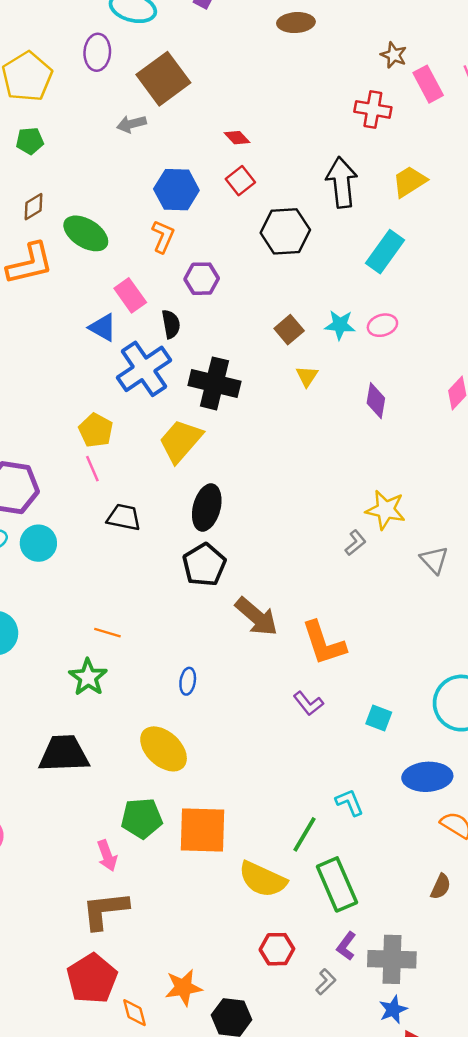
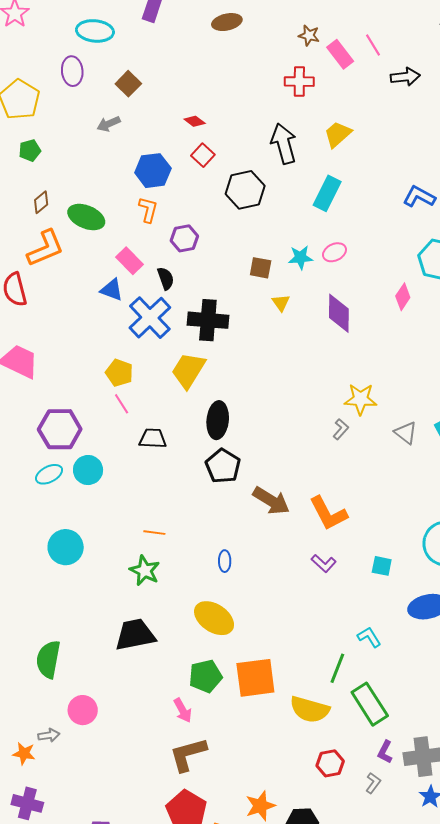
brown square: (163, 79) -> (128, 84), size x0.6
brown square: (289, 330) -> (261, 268), turned -30
purple diamond: (376, 401) -> (339, 313), size x1.4

